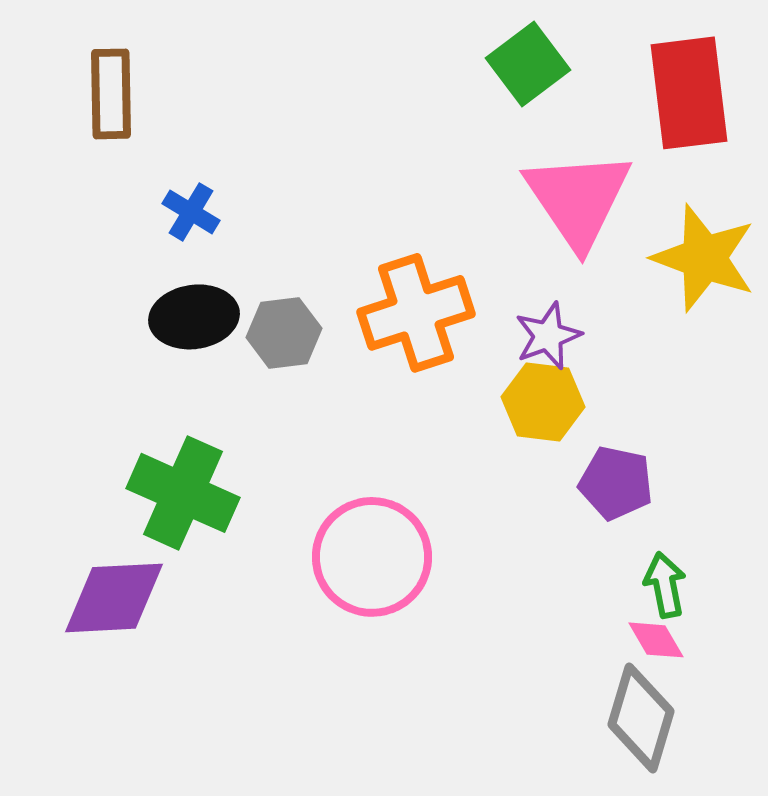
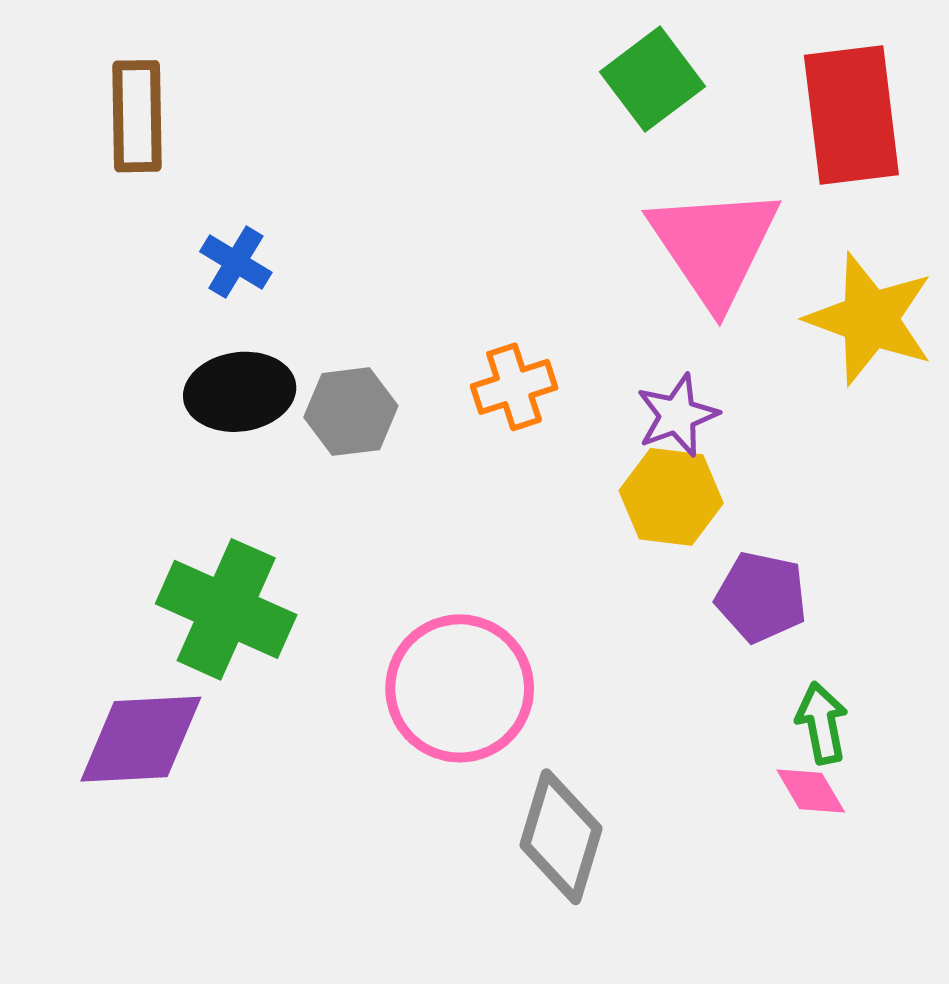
orange cross: (416, 313) -> (514, 387), size x0.6
gray diamond: (641, 718) -> (561, 837), moved

